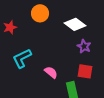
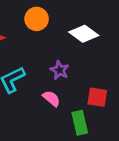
purple star: (84, 46) -> (60, 70), moved

